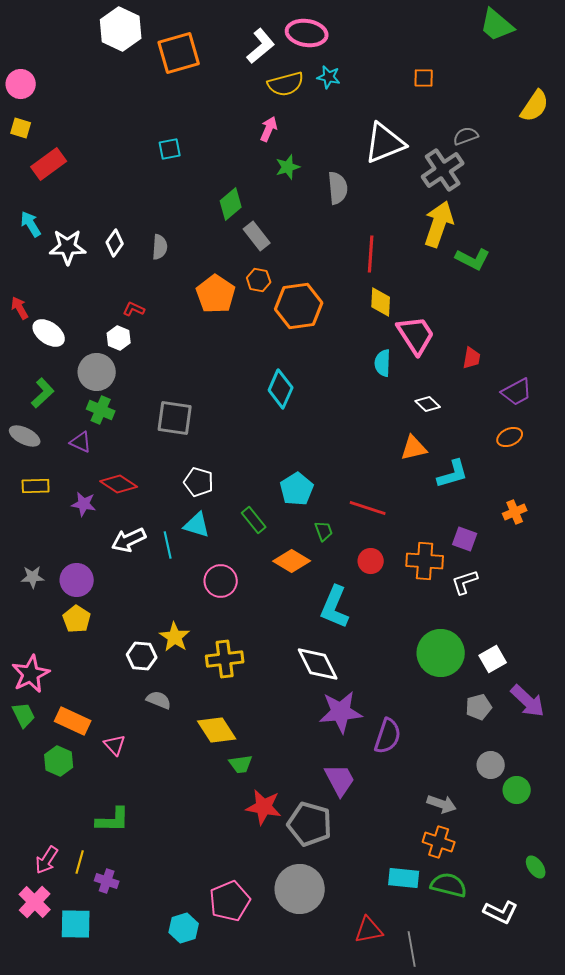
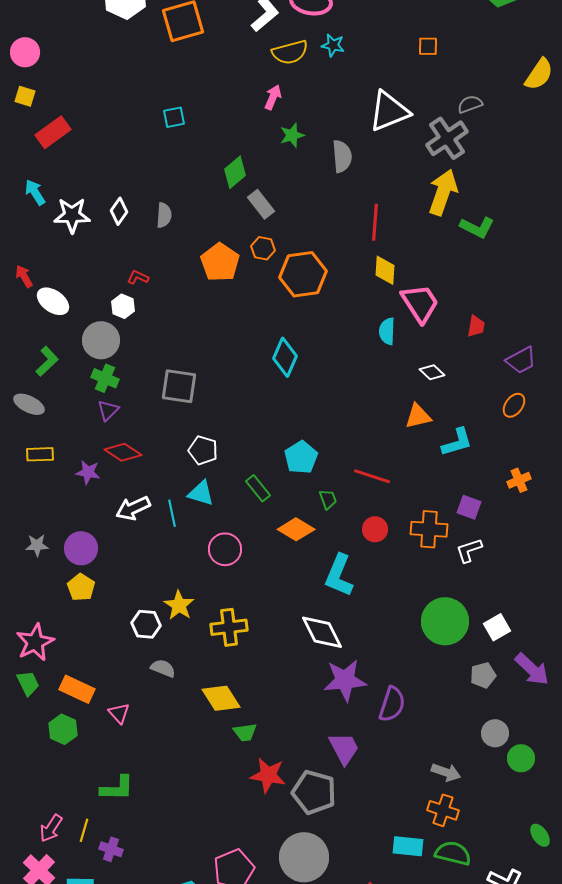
orange ellipse: (510, 437) -> (514, 405), turned -30
purple triangle: (81, 442) -> (108, 410), moved, turned 50

